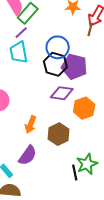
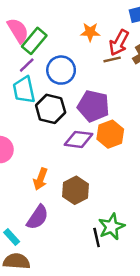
brown line: (90, 29) -> (112, 59), turned 64
blue circle: (58, 47) -> (61, 70), moved
black hexagon: (55, 64) -> (51, 109), moved
orange hexagon: (84, 108) -> (110, 134), moved

